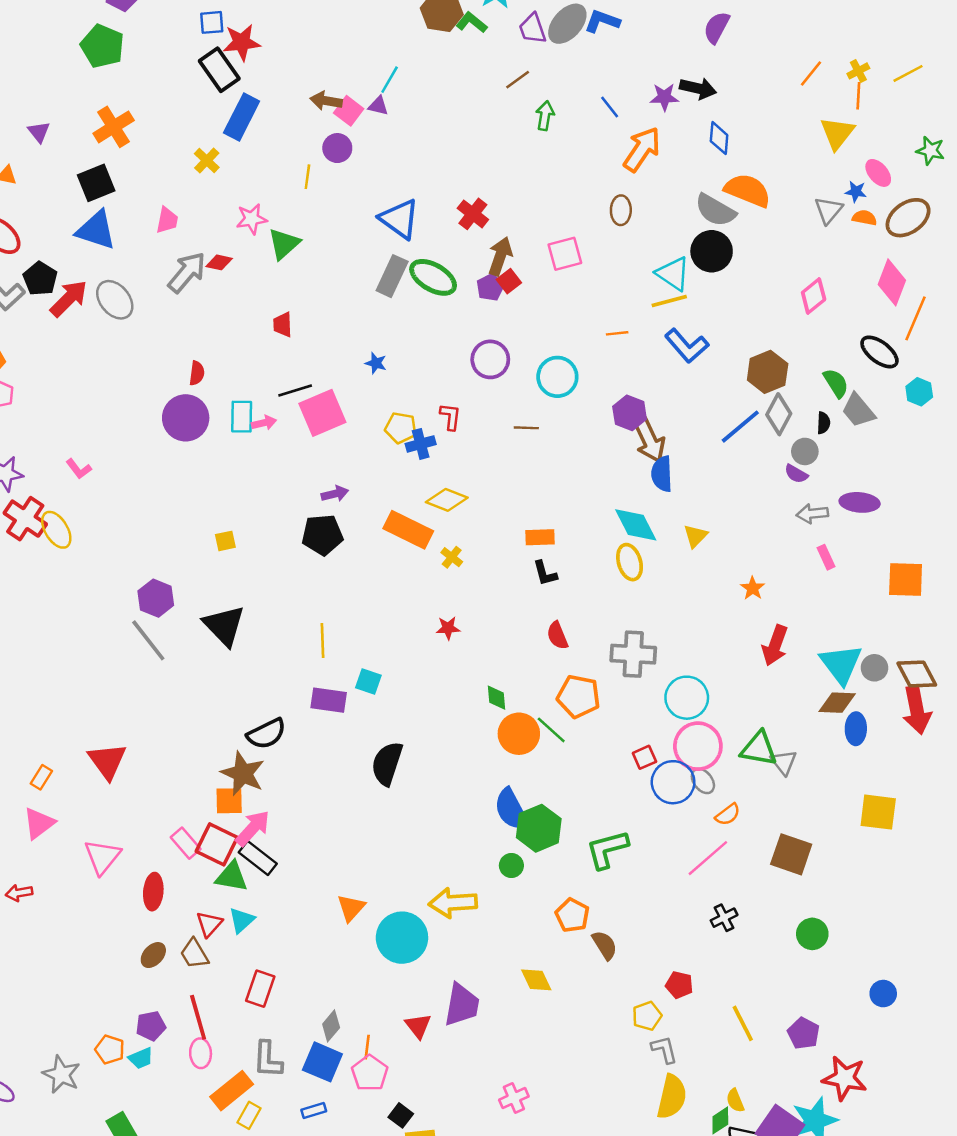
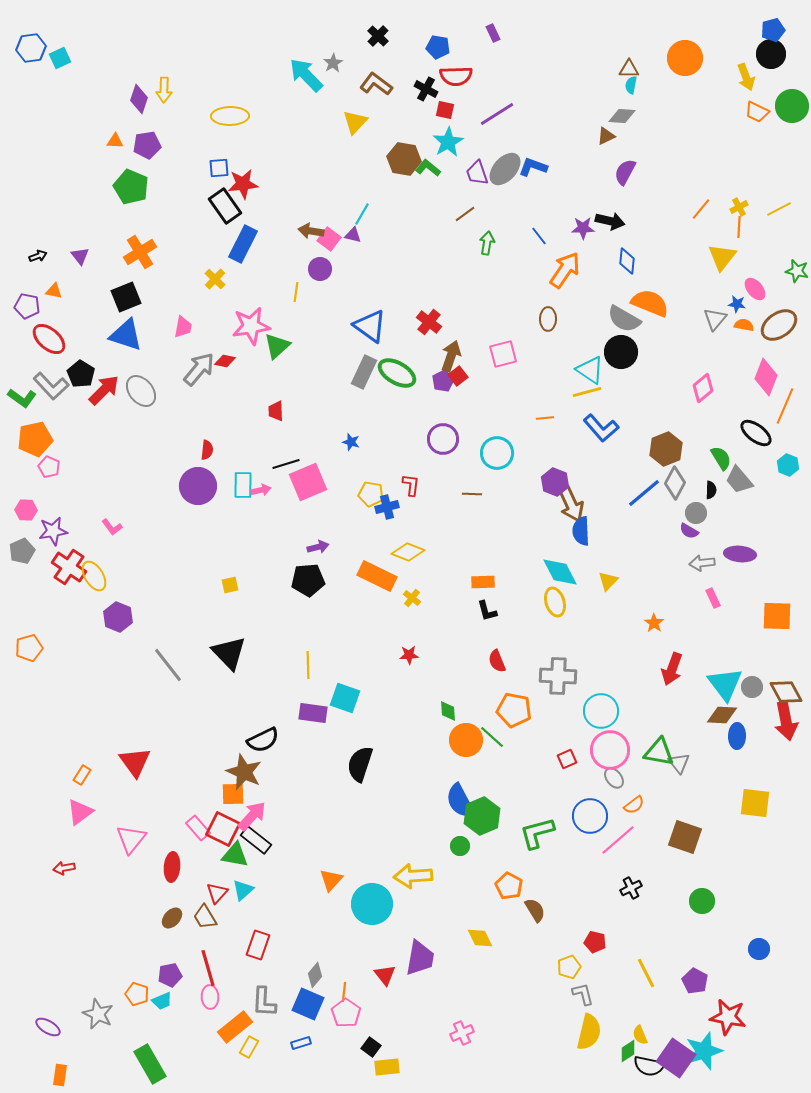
pink star: (252, 219) -> (251, 326), size x1.5
purple hexagon: (156, 598) -> (118, 617), moved
cyan square: (368, 681) -> (345, 698), size x1.4
blue circle: (673, 782) -> (590, 816), moved

